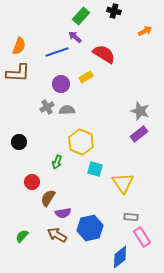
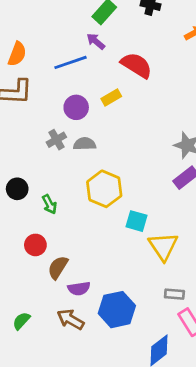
green arrow: (57, 162) -> (49, 204), moved, turned -48
cyan square: (95, 169) -> (137, 221), moved

